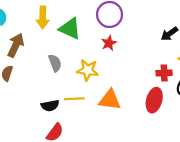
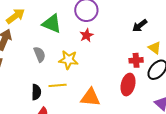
yellow arrow: (43, 18) -> (16, 16), moved, turned -126
orange triangle: (110, 100) -> (90, 97), moved
black semicircle: (50, 106) -> (36, 92), turned -77

